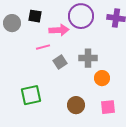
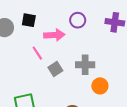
purple circle: (81, 16) -> (78, 20), size x0.6
pink line: (43, 47) -> (37, 53), turned 72

